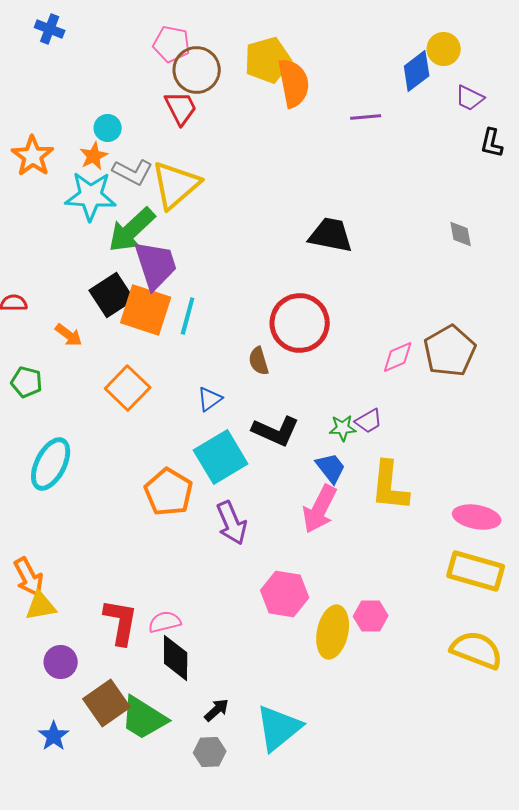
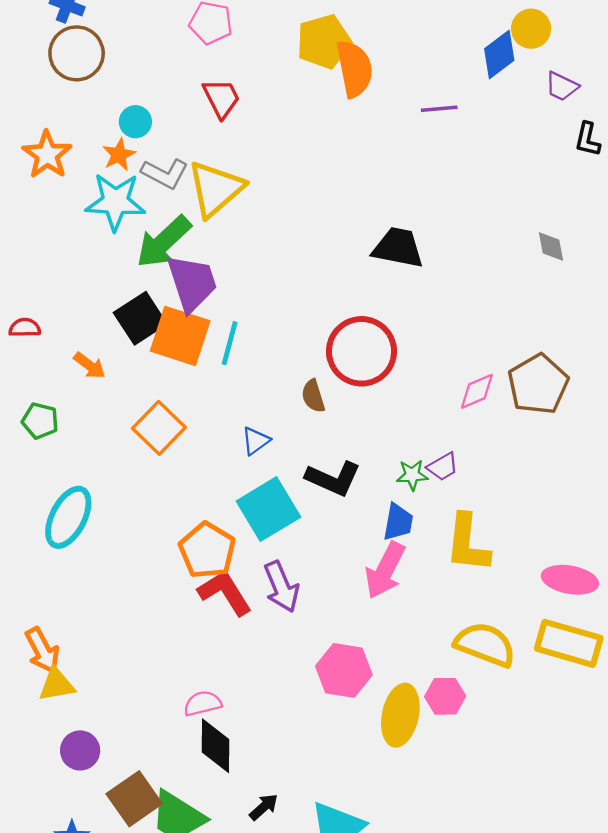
brown circle: (197, 70) -> (77, 53), moved
blue trapezoid: (331, 468) -> (398, 522), turned 48
red L-shape: (121, 622) -> (225, 593), moved, turned -42
yellow semicircle: (477, 650) -> (485, 644), moved

